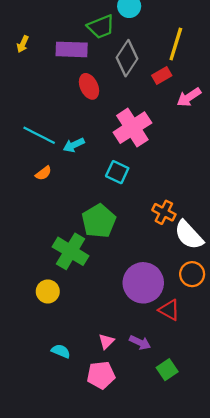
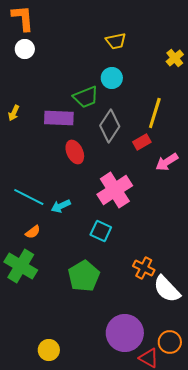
green cross: (71, 251) -> (21, 266), moved
orange circle: (192, 274) -> (170, 342), moved
yellow circle: (48, 291) -> (49, 350), moved

